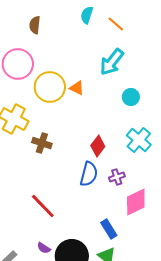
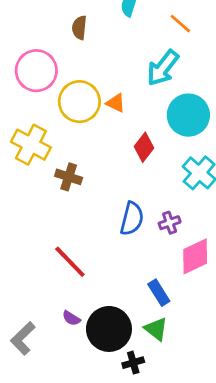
orange line: (116, 24) -> (180, 24), moved
brown semicircle: (35, 25) -> (79, 28), moved
cyan circle: (131, 97) -> (188, 115), size x1.8
red diamond: (98, 146) -> (144, 147), moved

